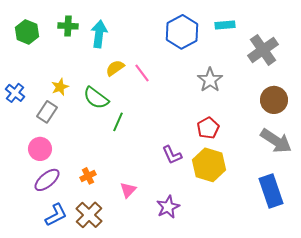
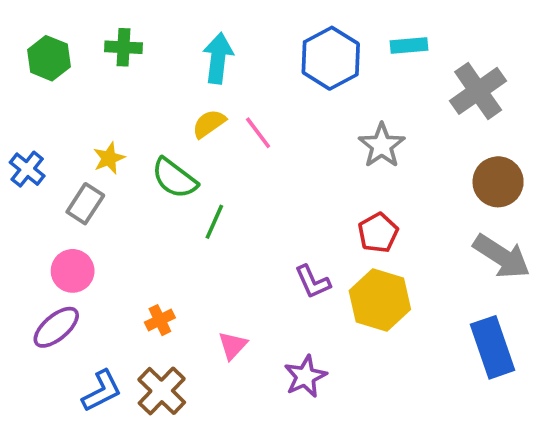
cyan arrow: (99, 34) -> (218, 58), moved
purple ellipse: (47, 180) -> (56, 327), moved

